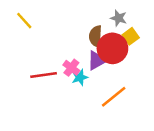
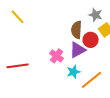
red circle: (112, 48) -> (91, 40), size x0.6
red line: (44, 75) -> (18, 66), moved
cyan star: (80, 77) -> (74, 72), moved

